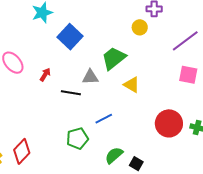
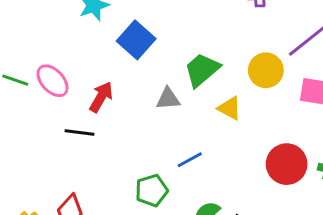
yellow circle: (140, 27) -> (266, 70), moved, size x1.5
red arrow: (45, 75) -> (101, 97), size x1.5
black line: (71, 93) -> (80, 133), moved

